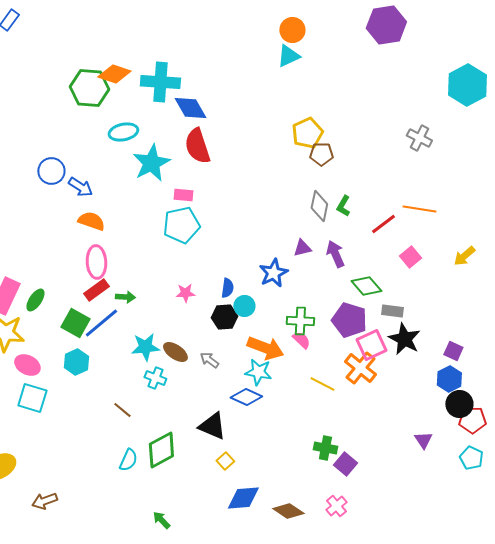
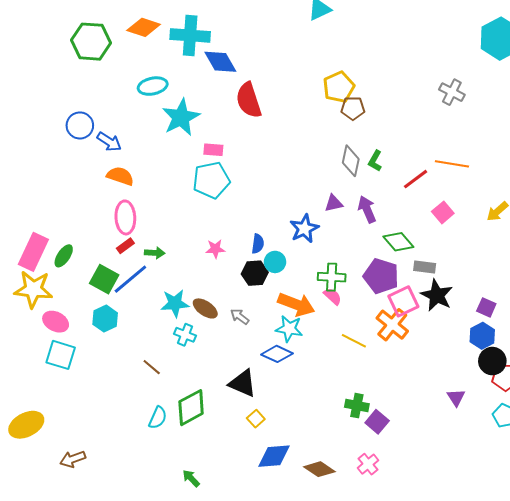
green hexagon: (89, 88) -> (91, 42), moved
red semicircle: (197, 146) -> (249, 100), moved
red rectangle: (96, 290) -> (125, 246), size x0.7

